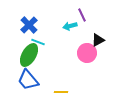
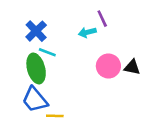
black triangle: (98, 40) -> (132, 67), moved, turned 40
green ellipse: (29, 55) -> (36, 68), turned -45
yellow line: (61, 92) -> (55, 116), moved

